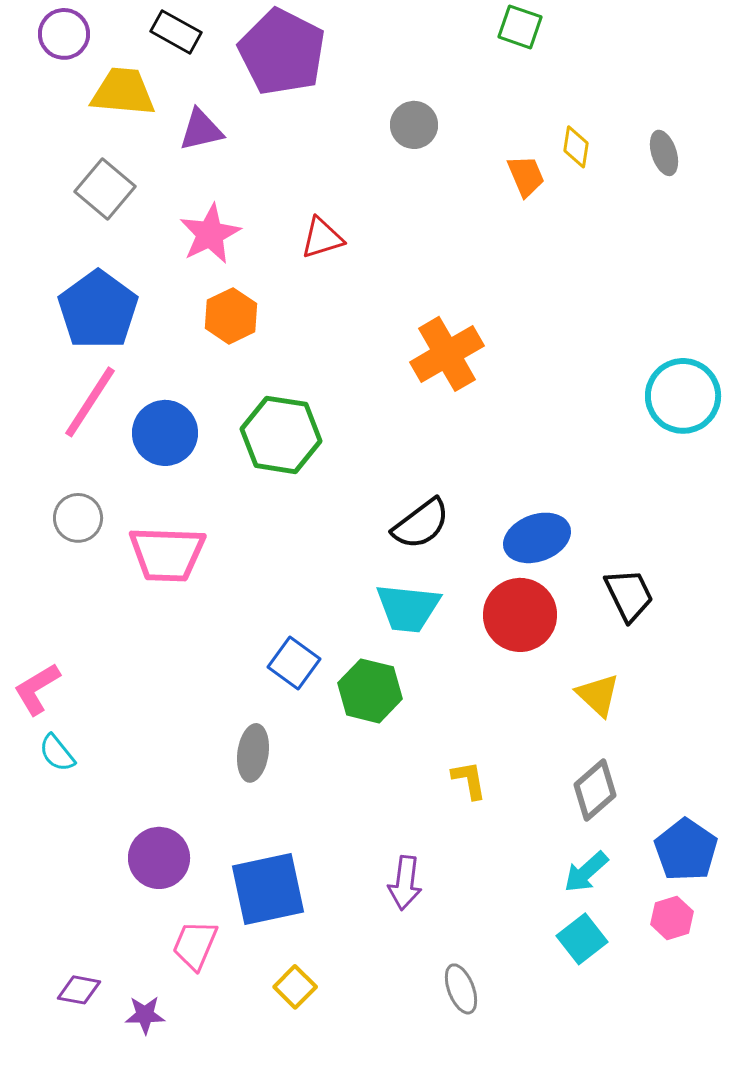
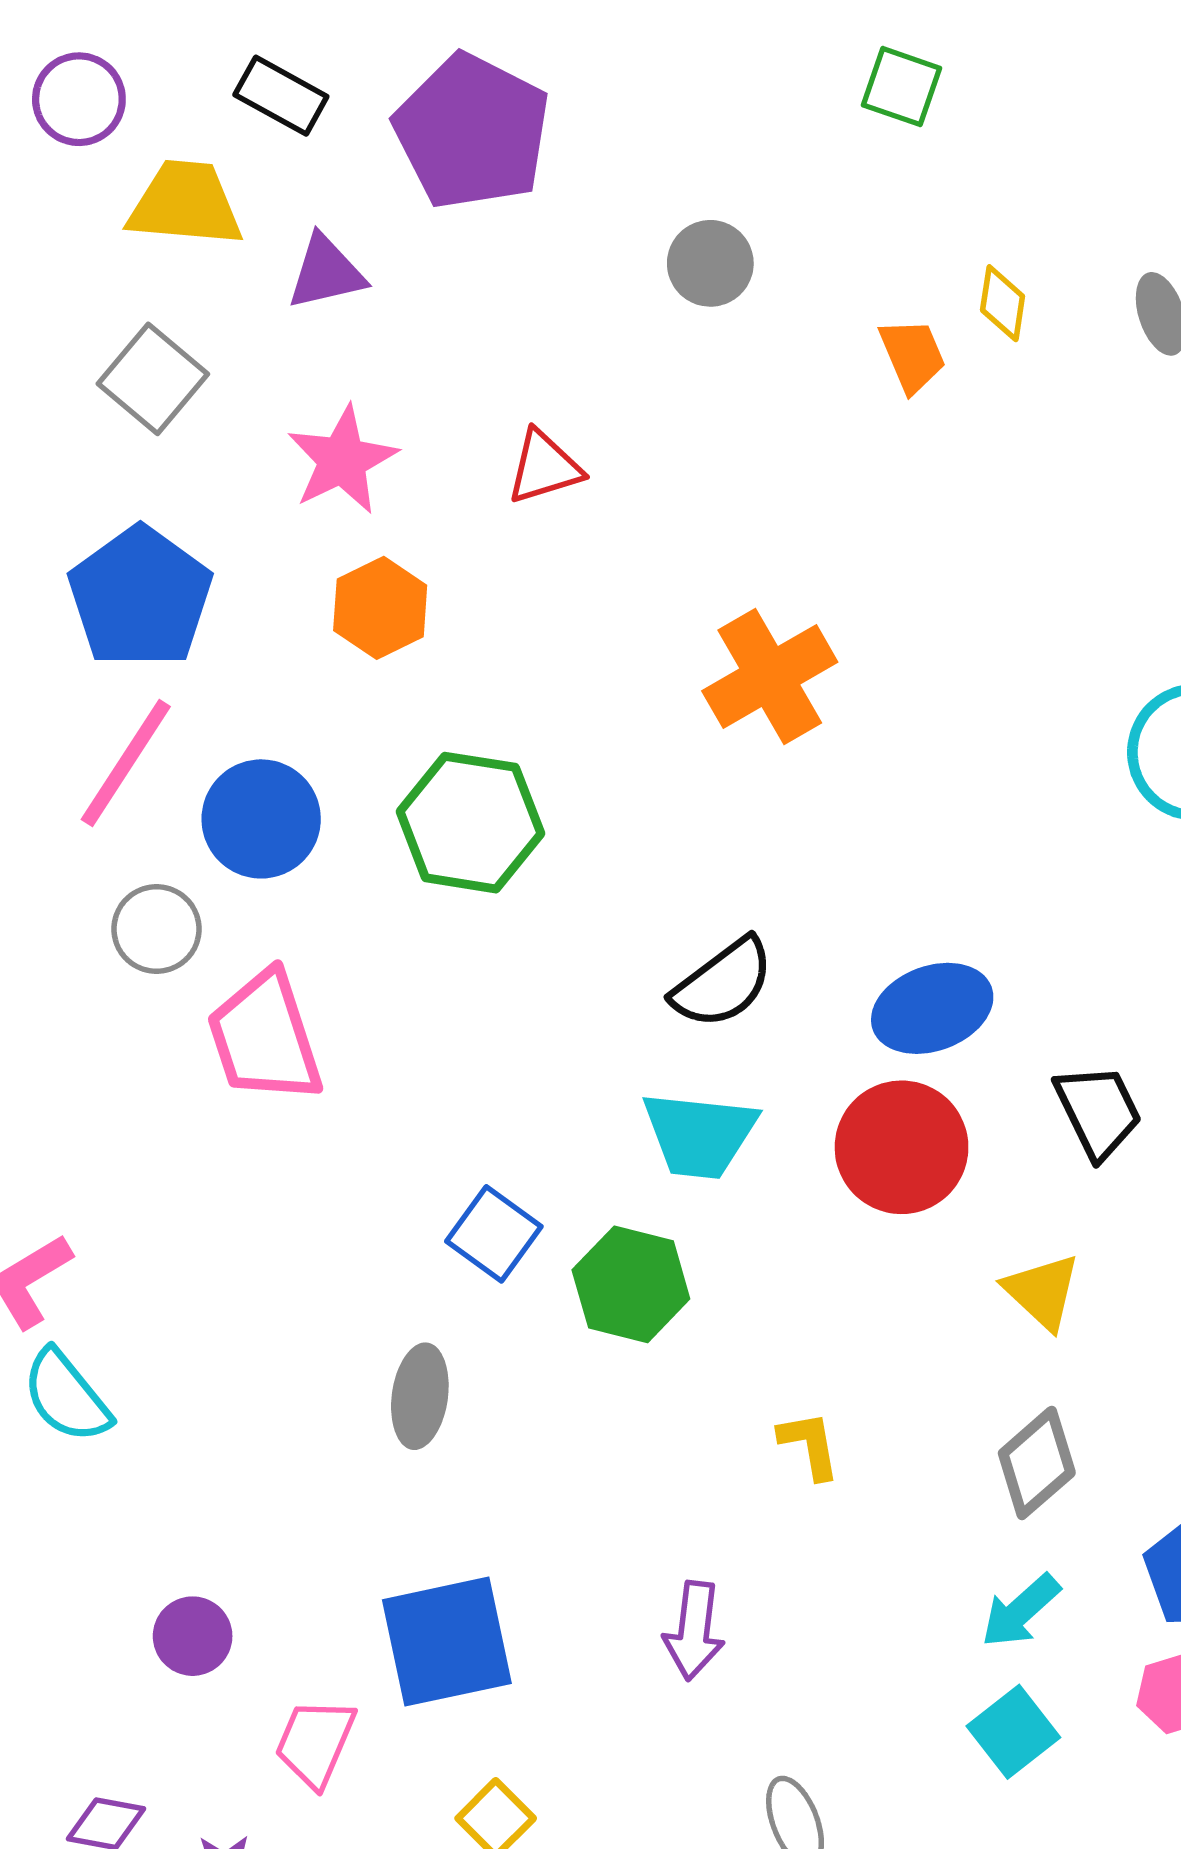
gray circle: (78, 518) -> (156, 929), moved
pink trapezoid: (167, 554) -> (265, 1037), turned 70
cyan semicircle: (57, 753) -> (66, 1396), size x1.4
purple circle: (159, 858) -> (193, 1636), moved, size x0.7

